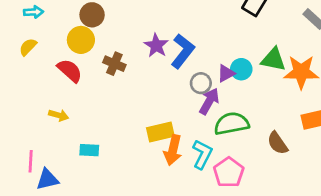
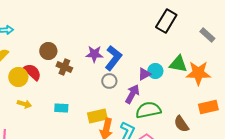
brown circle: (92, 15) -> (48, 51), moved
yellow circle: (81, 40) -> (18, 77), moved
purple star: (156, 45) -> (94, 54), turned -30
gray circle: (201, 83) -> (109, 81), moved
cyan rectangle: (89, 150) -> (61, 108), moved

